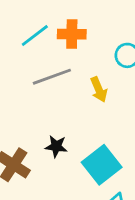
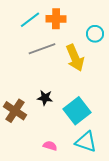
yellow arrow: (99, 90) -> (75, 58), size x1.5

